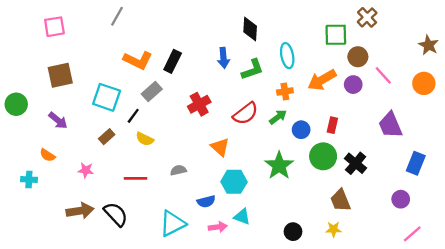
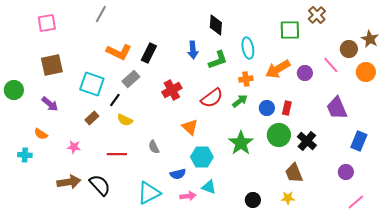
brown circle: (358, 57) -> (349, 49), moved
blue circle: (301, 130) -> (267, 108), moved
gray semicircle: (178, 170) -> (154, 147), turned -104

